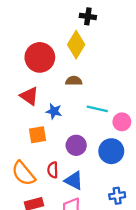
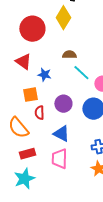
brown semicircle: (74, 81) -> (69, 55), moved
cyan line: (97, 109) -> (81, 73), turned 30
red semicircle: (53, 170) -> (39, 113), moved

